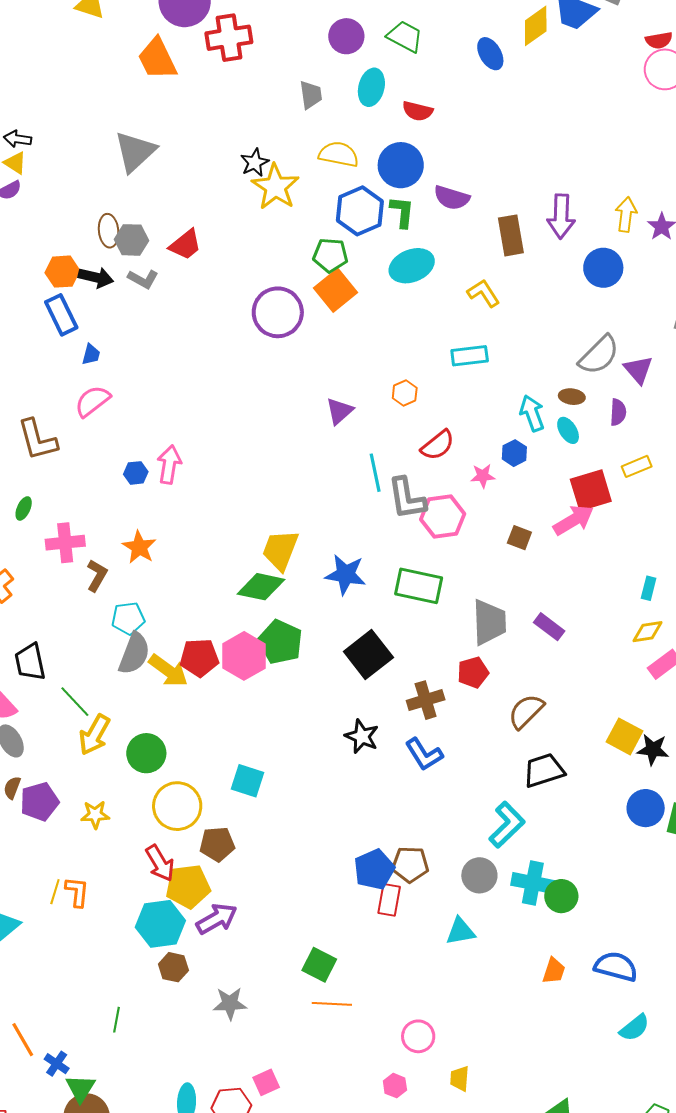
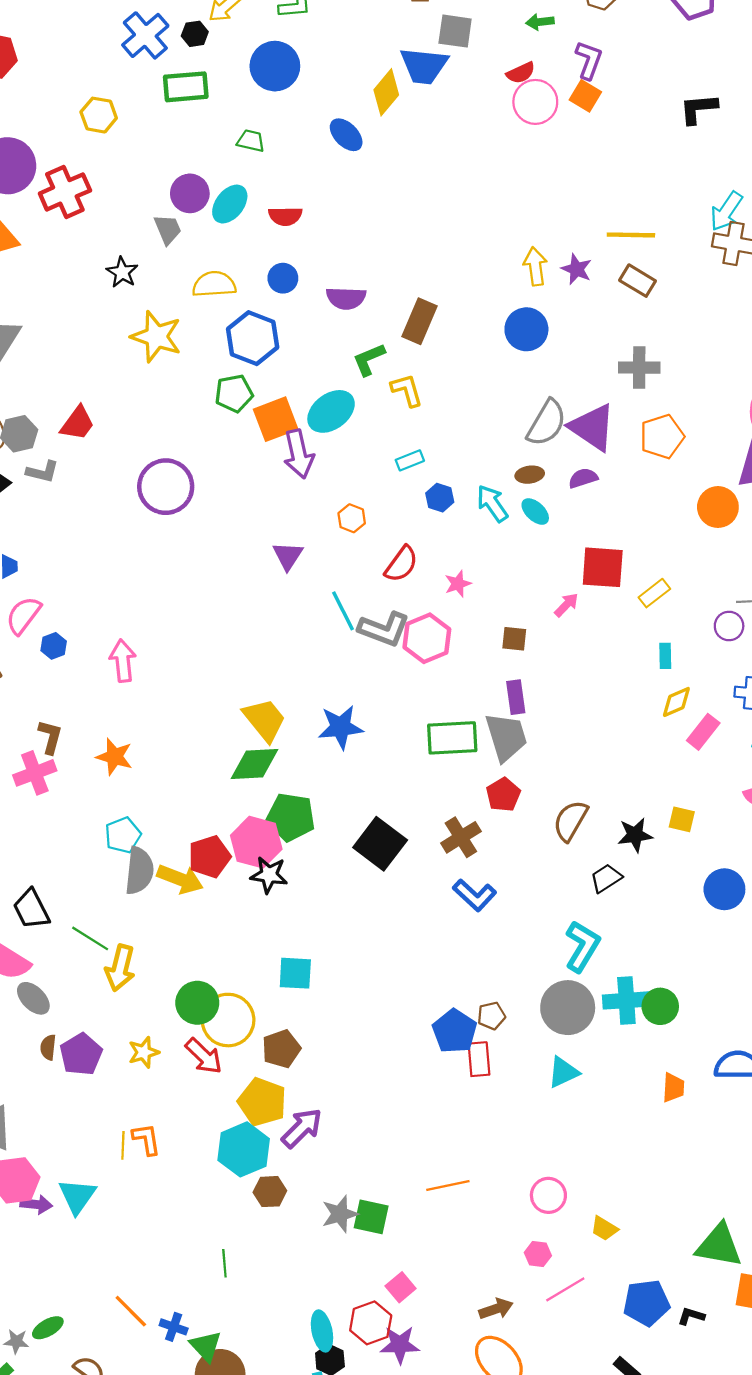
purple circle: (346, 36) -> (190, 193), moved
green trapezoid: (405, 36) -> (251, 141), size x0.7
cyan ellipse: (371, 87) -> (230, 204), turned 39
black star: (255, 163) -> (122, 272), moved
blue circle: (401, 165) -> (283, 278), size x0.6
green L-shape: (402, 212) -> (369, 359), moved, turned -104
purple arrow: (561, 216) -> (299, 454), moved
brown rectangle: (511, 235) -> (419, 321), turned 48
cyan ellipse: (412, 266) -> (331, 411), moved
orange square: (335, 290) -> (276, 419), moved, turned 33
yellow L-shape: (484, 293) -> (407, 390), turned 32
purple circle: (278, 312) -> (166, 487), moved
cyan rectangle: (470, 356) -> (410, 460), size x0.7
purple triangle: (638, 370) -> (592, 427), size x1.5
purple semicircle: (618, 412) -> (583, 478), turned -96
blue hexagon: (514, 453) -> (440, 498), moved
yellow rectangle: (637, 466) -> (654, 593), moved
blue hexagon: (136, 473) -> (54, 646), moved
red square: (591, 490) -> (603, 567), moved, turned 36
gray L-shape: (407, 498) -> (384, 629), turned -45
pink arrow: (573, 520) -> (566, 605), size x0.6
yellow trapezoid: (280, 550) -> (265, 720), turned 135
brown L-shape: (97, 575) -> (50, 737), moved
green rectangle: (419, 586) -> (452, 738), moved
purple rectangle: (549, 627) -> (516, 697), moved, turned 60
black square: (368, 655) -> (380, 844), moved
black star: (362, 736) -> (269, 875), moved
yellow square: (624, 736) -> (682, 819), size x0.7
black star: (653, 750) -> (635, 835), moved
green circle: (146, 753) -> (197, 1003), moved
black trapezoid: (544, 770) -> (606, 878), size x0.7
red arrow: (160, 863) -> (204, 1056), moved
brown pentagon: (410, 865) -> (491, 1016), size x0.7
gray circle: (479, 875) -> (568, 1008), size x1.4
yellow pentagon: (188, 886) -> (262, 1102), turned -30
green square: (319, 965) -> (371, 1217), moved
yellow trapezoid: (460, 1079) -> (604, 1228), turned -48

